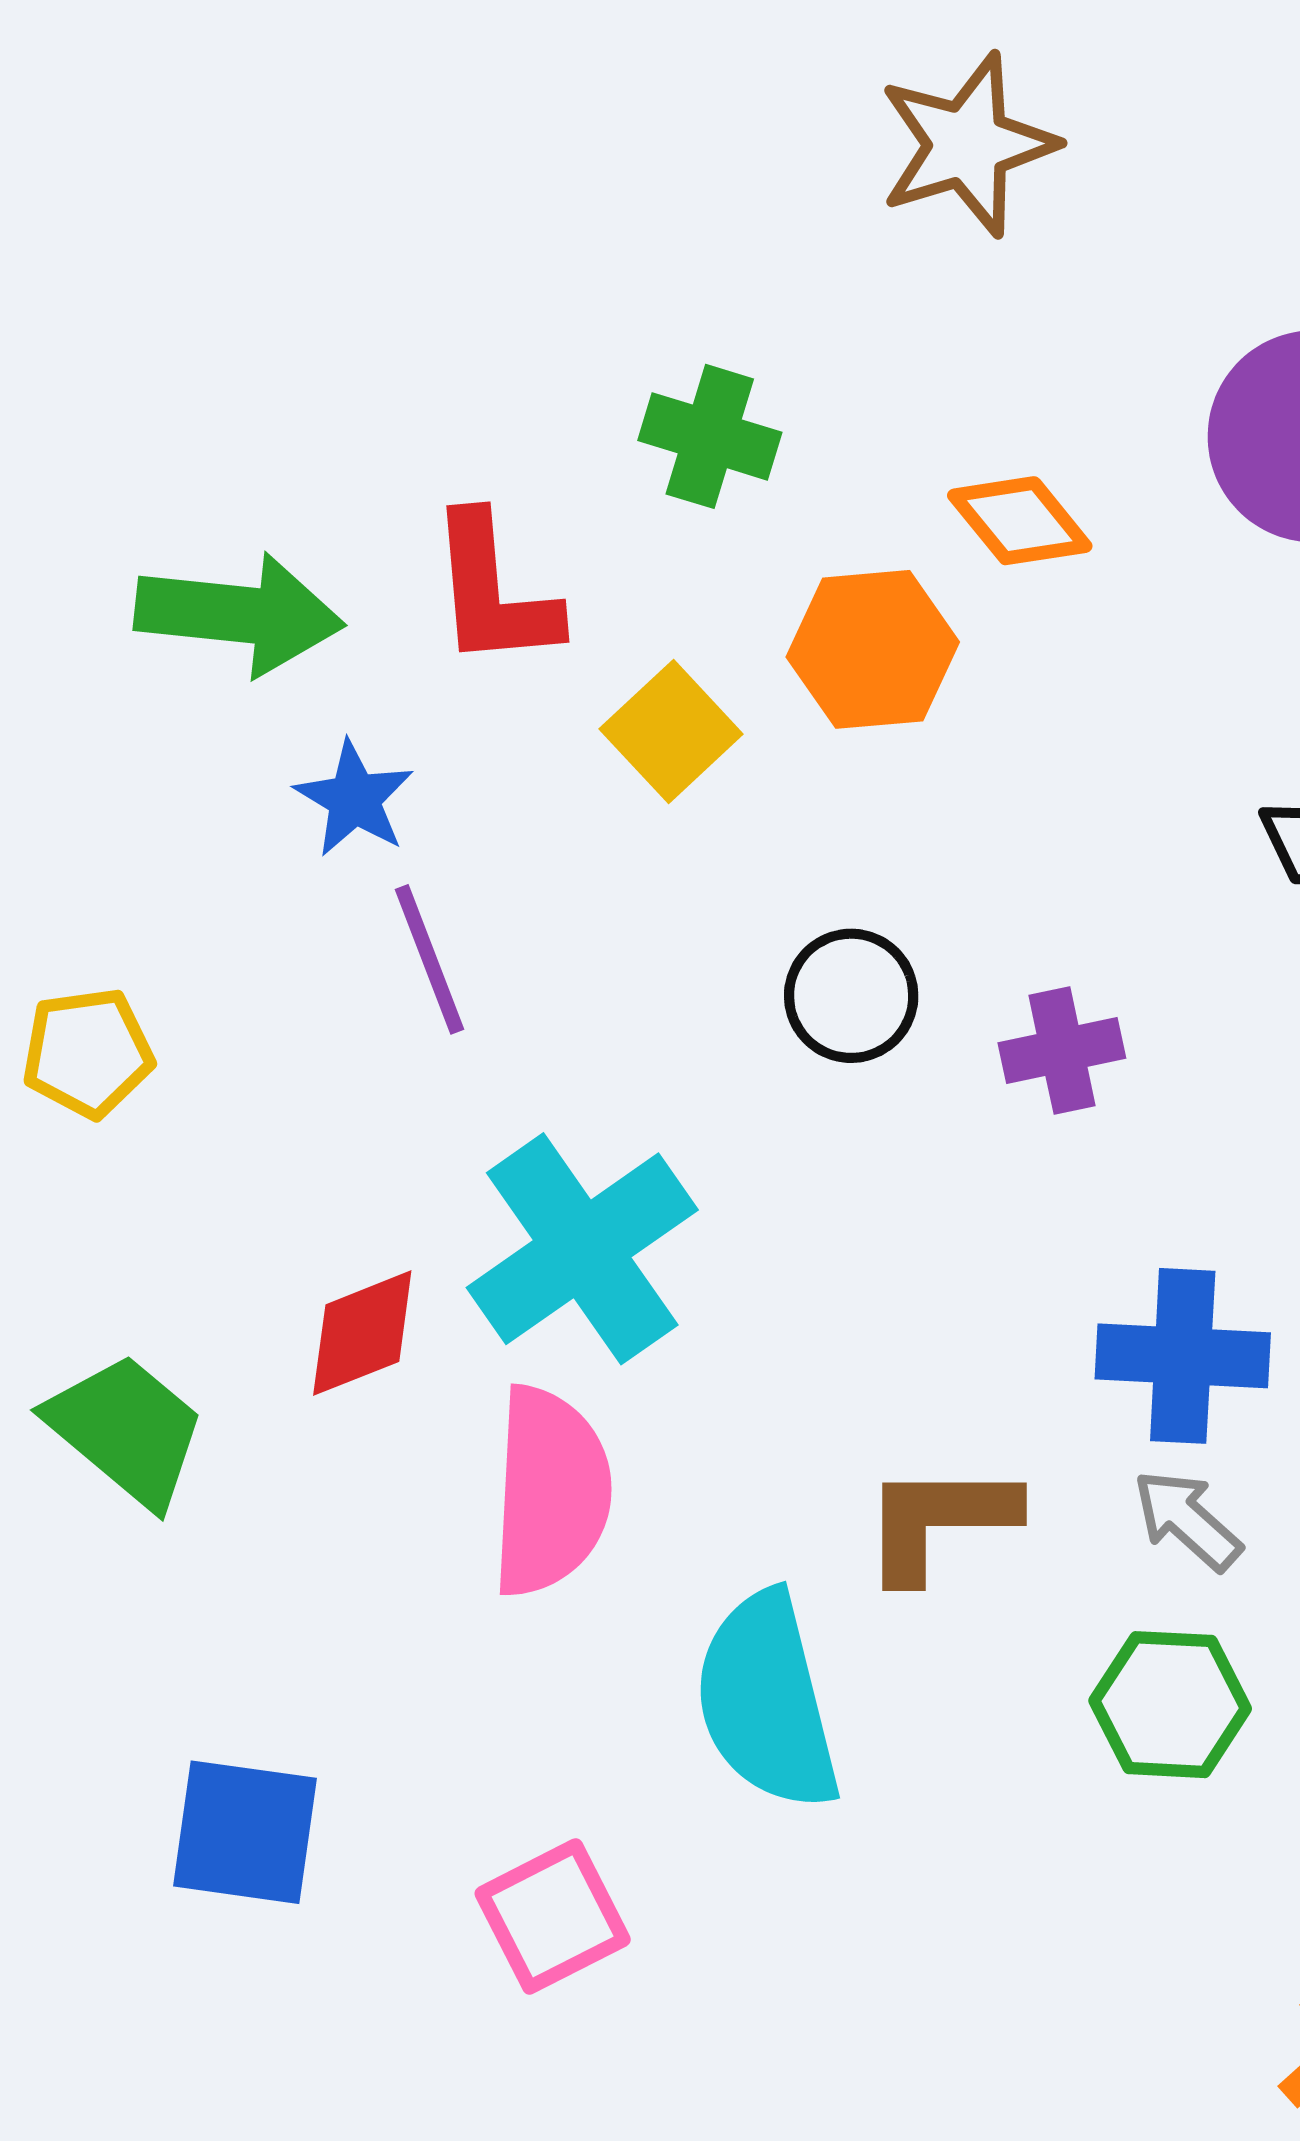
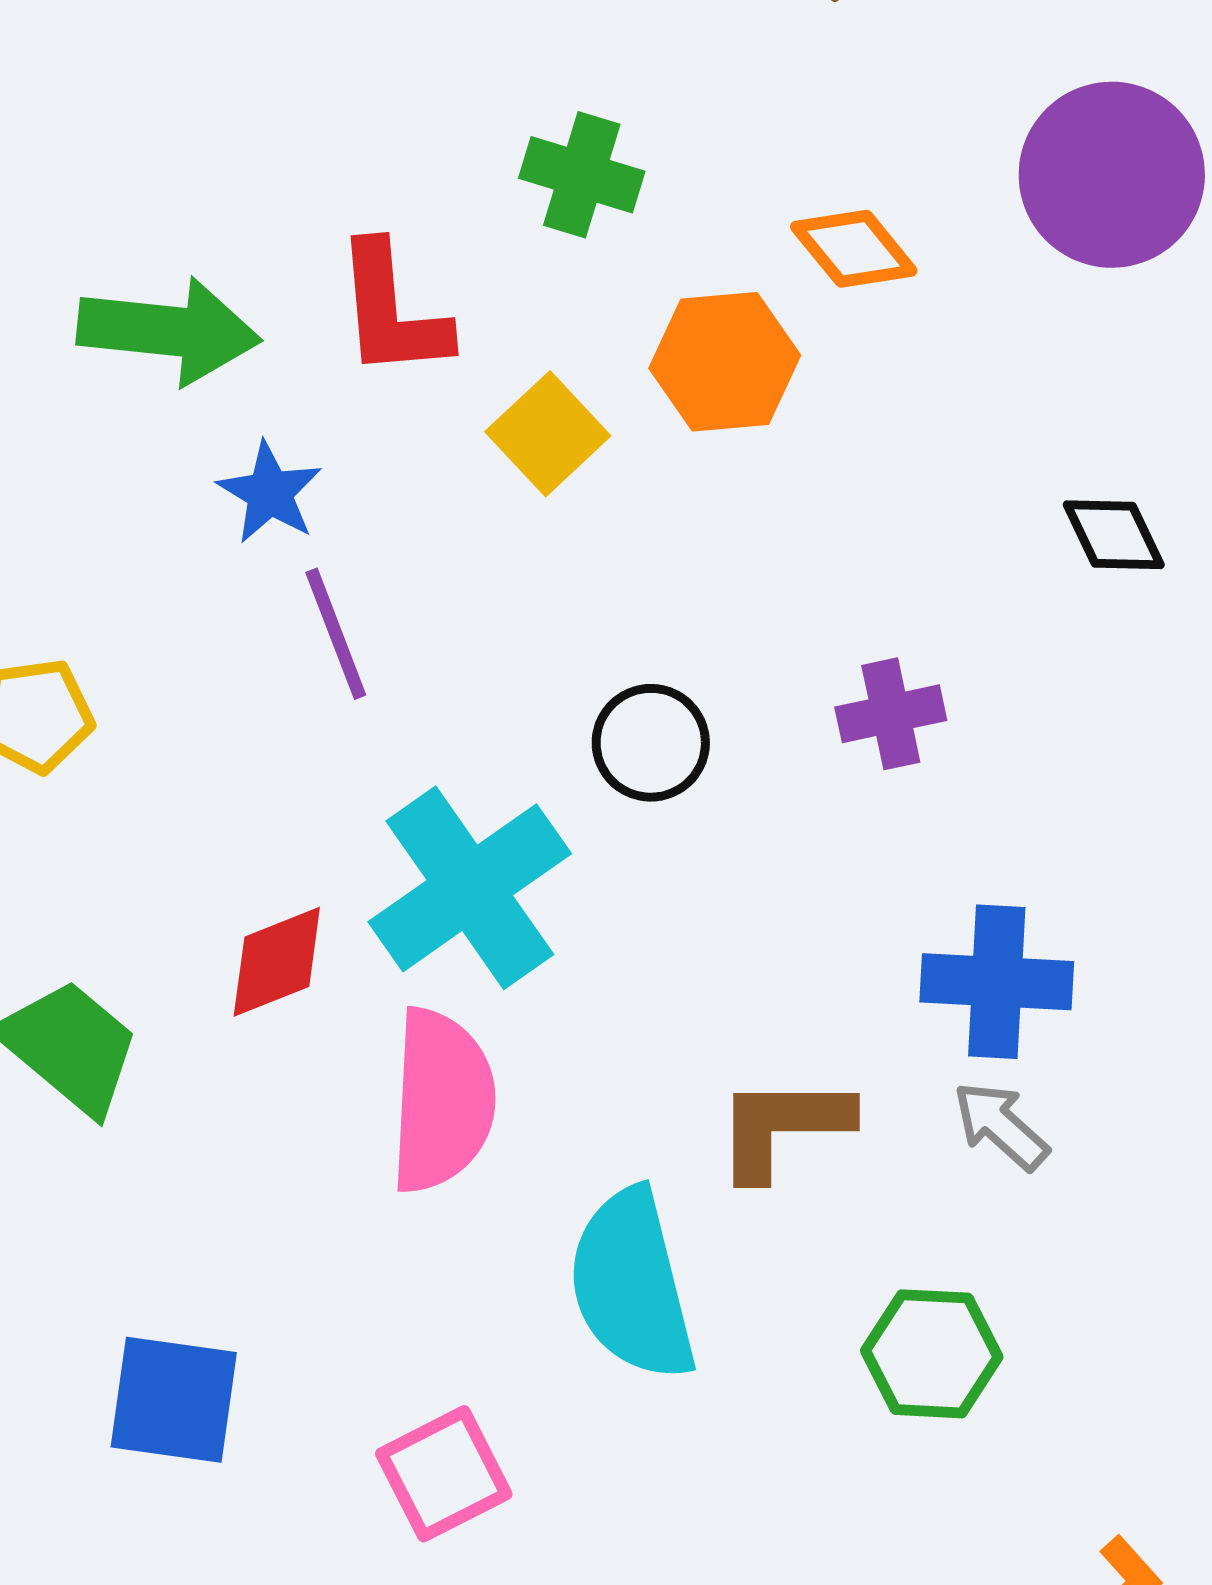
black circle: (851, 996) -> (651, 743), moved
green hexagon: (1170, 1705) -> (932, 1354), moved

